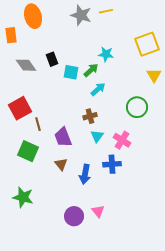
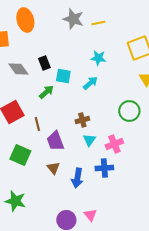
yellow line: (106, 11) -> (98, 23), moved
green arrow: (91, 70) -> (46, 92), moved
cyan arrow: (98, 89) -> (90, 83), moved
brown line: (38, 124) -> (37, 124), moved
pink cross: (122, 140) -> (114, 144), turned 36

